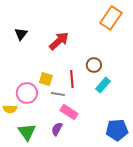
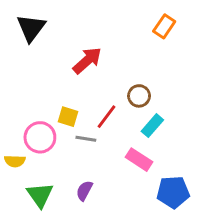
orange rectangle: (111, 18) -> (164, 26), size x0.7
black triangle: (21, 34) -> (31, 28), moved, size x1.5
red line: (72, 79) -> (107, 117), turned 42
pink rectangle: (69, 112) -> (139, 160), moved

